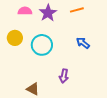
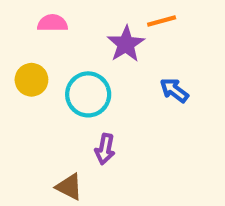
purple star: (48, 13) -> (126, 44), moved
purple arrow: (64, 76) -> (105, 149), moved

